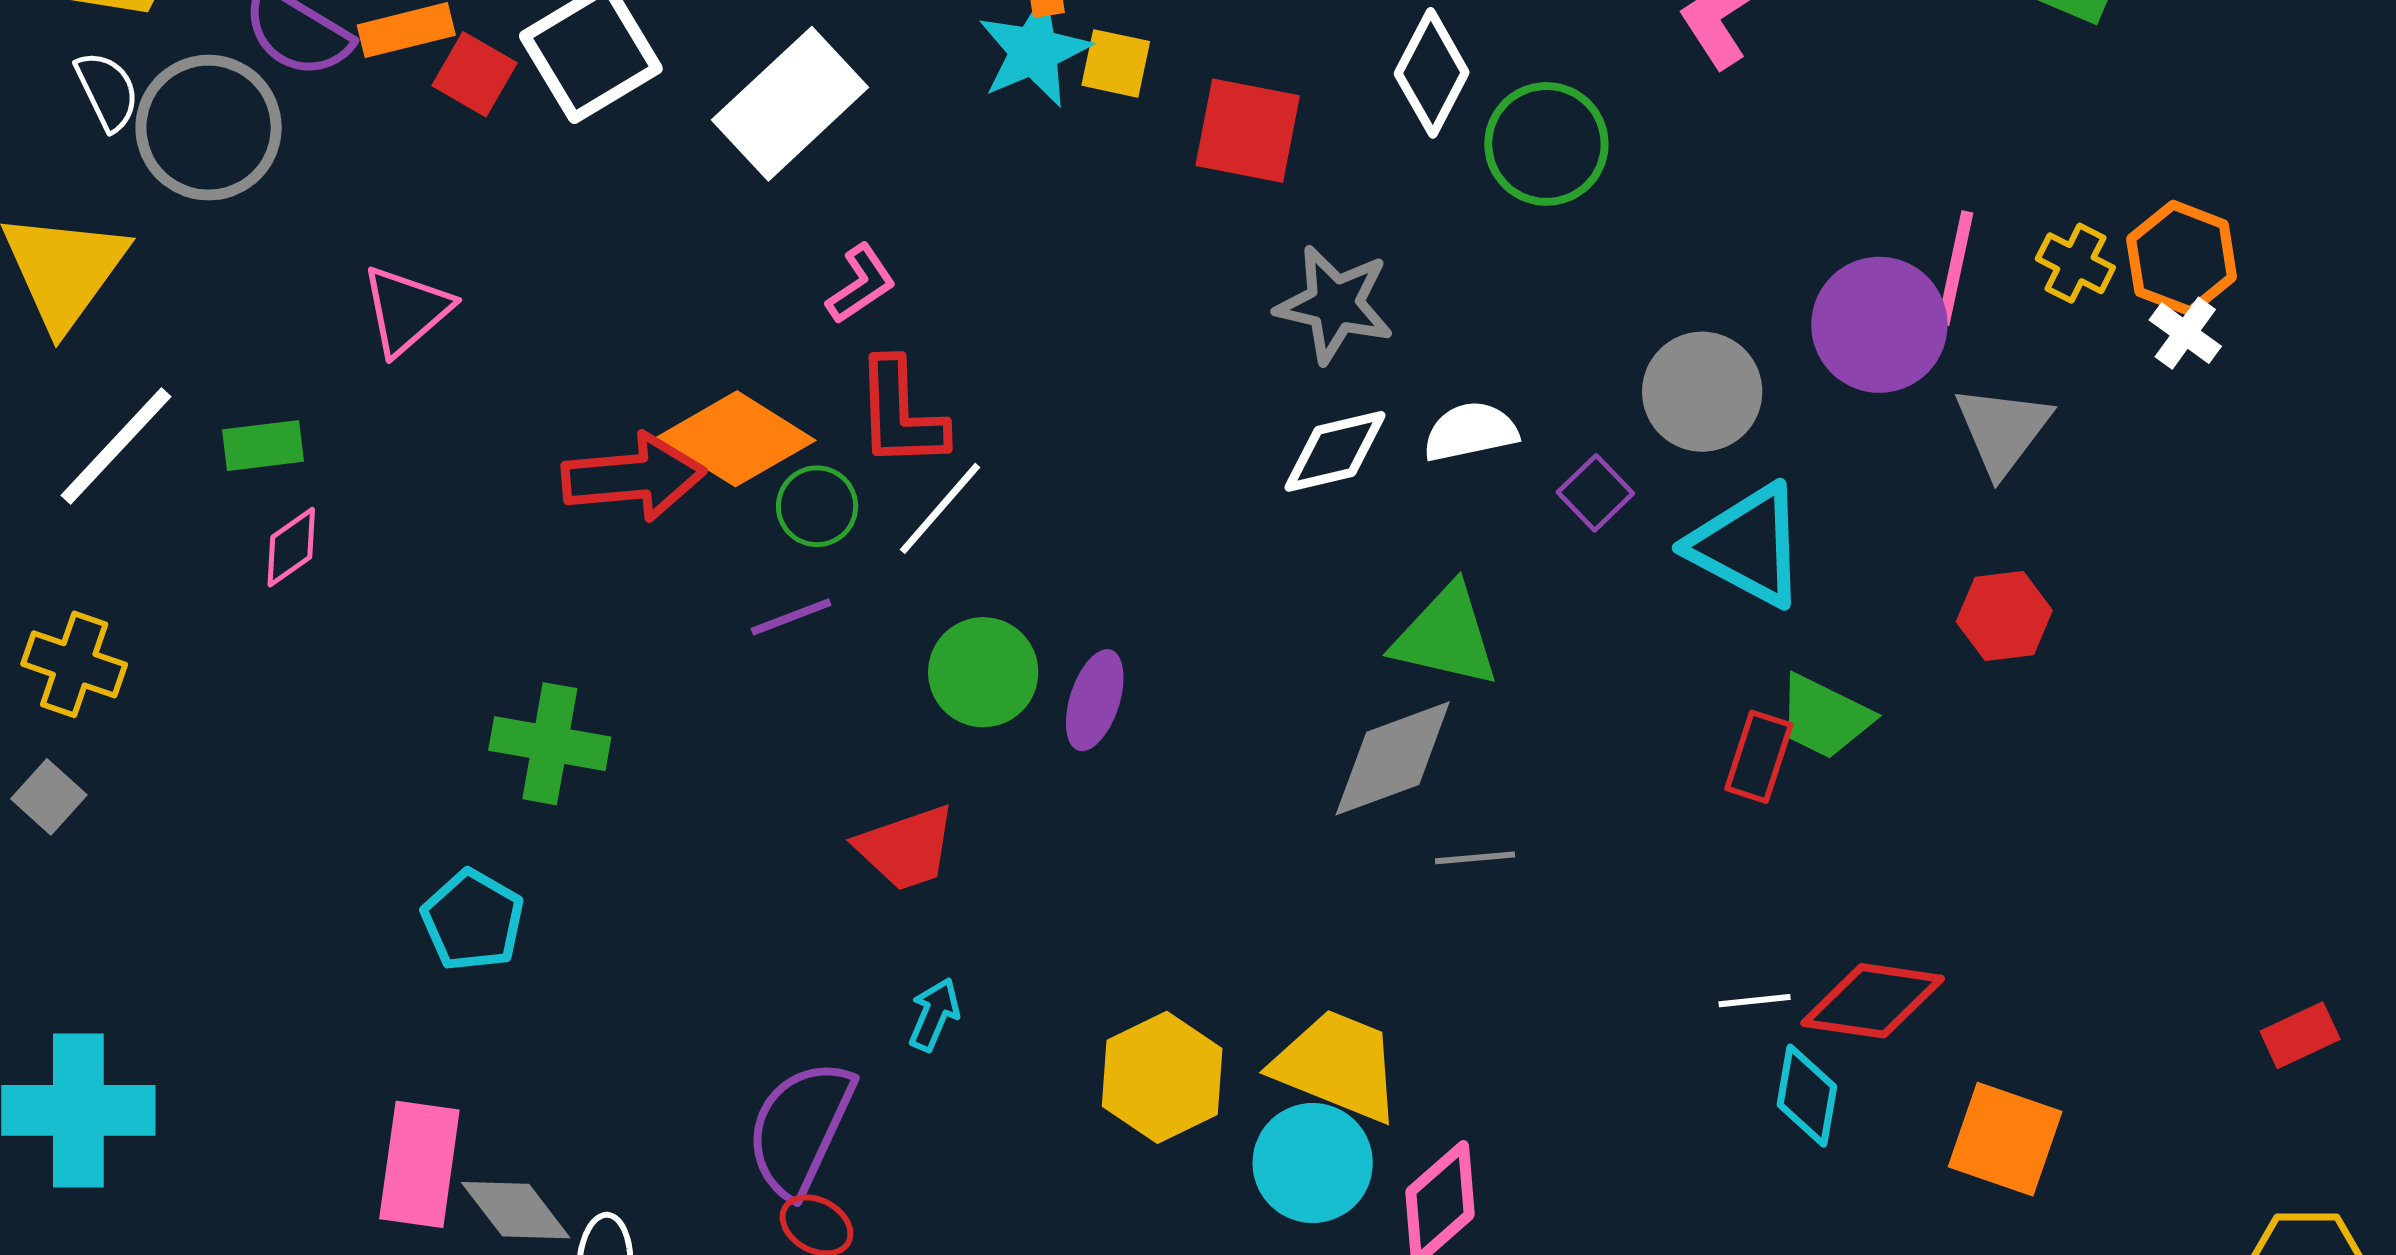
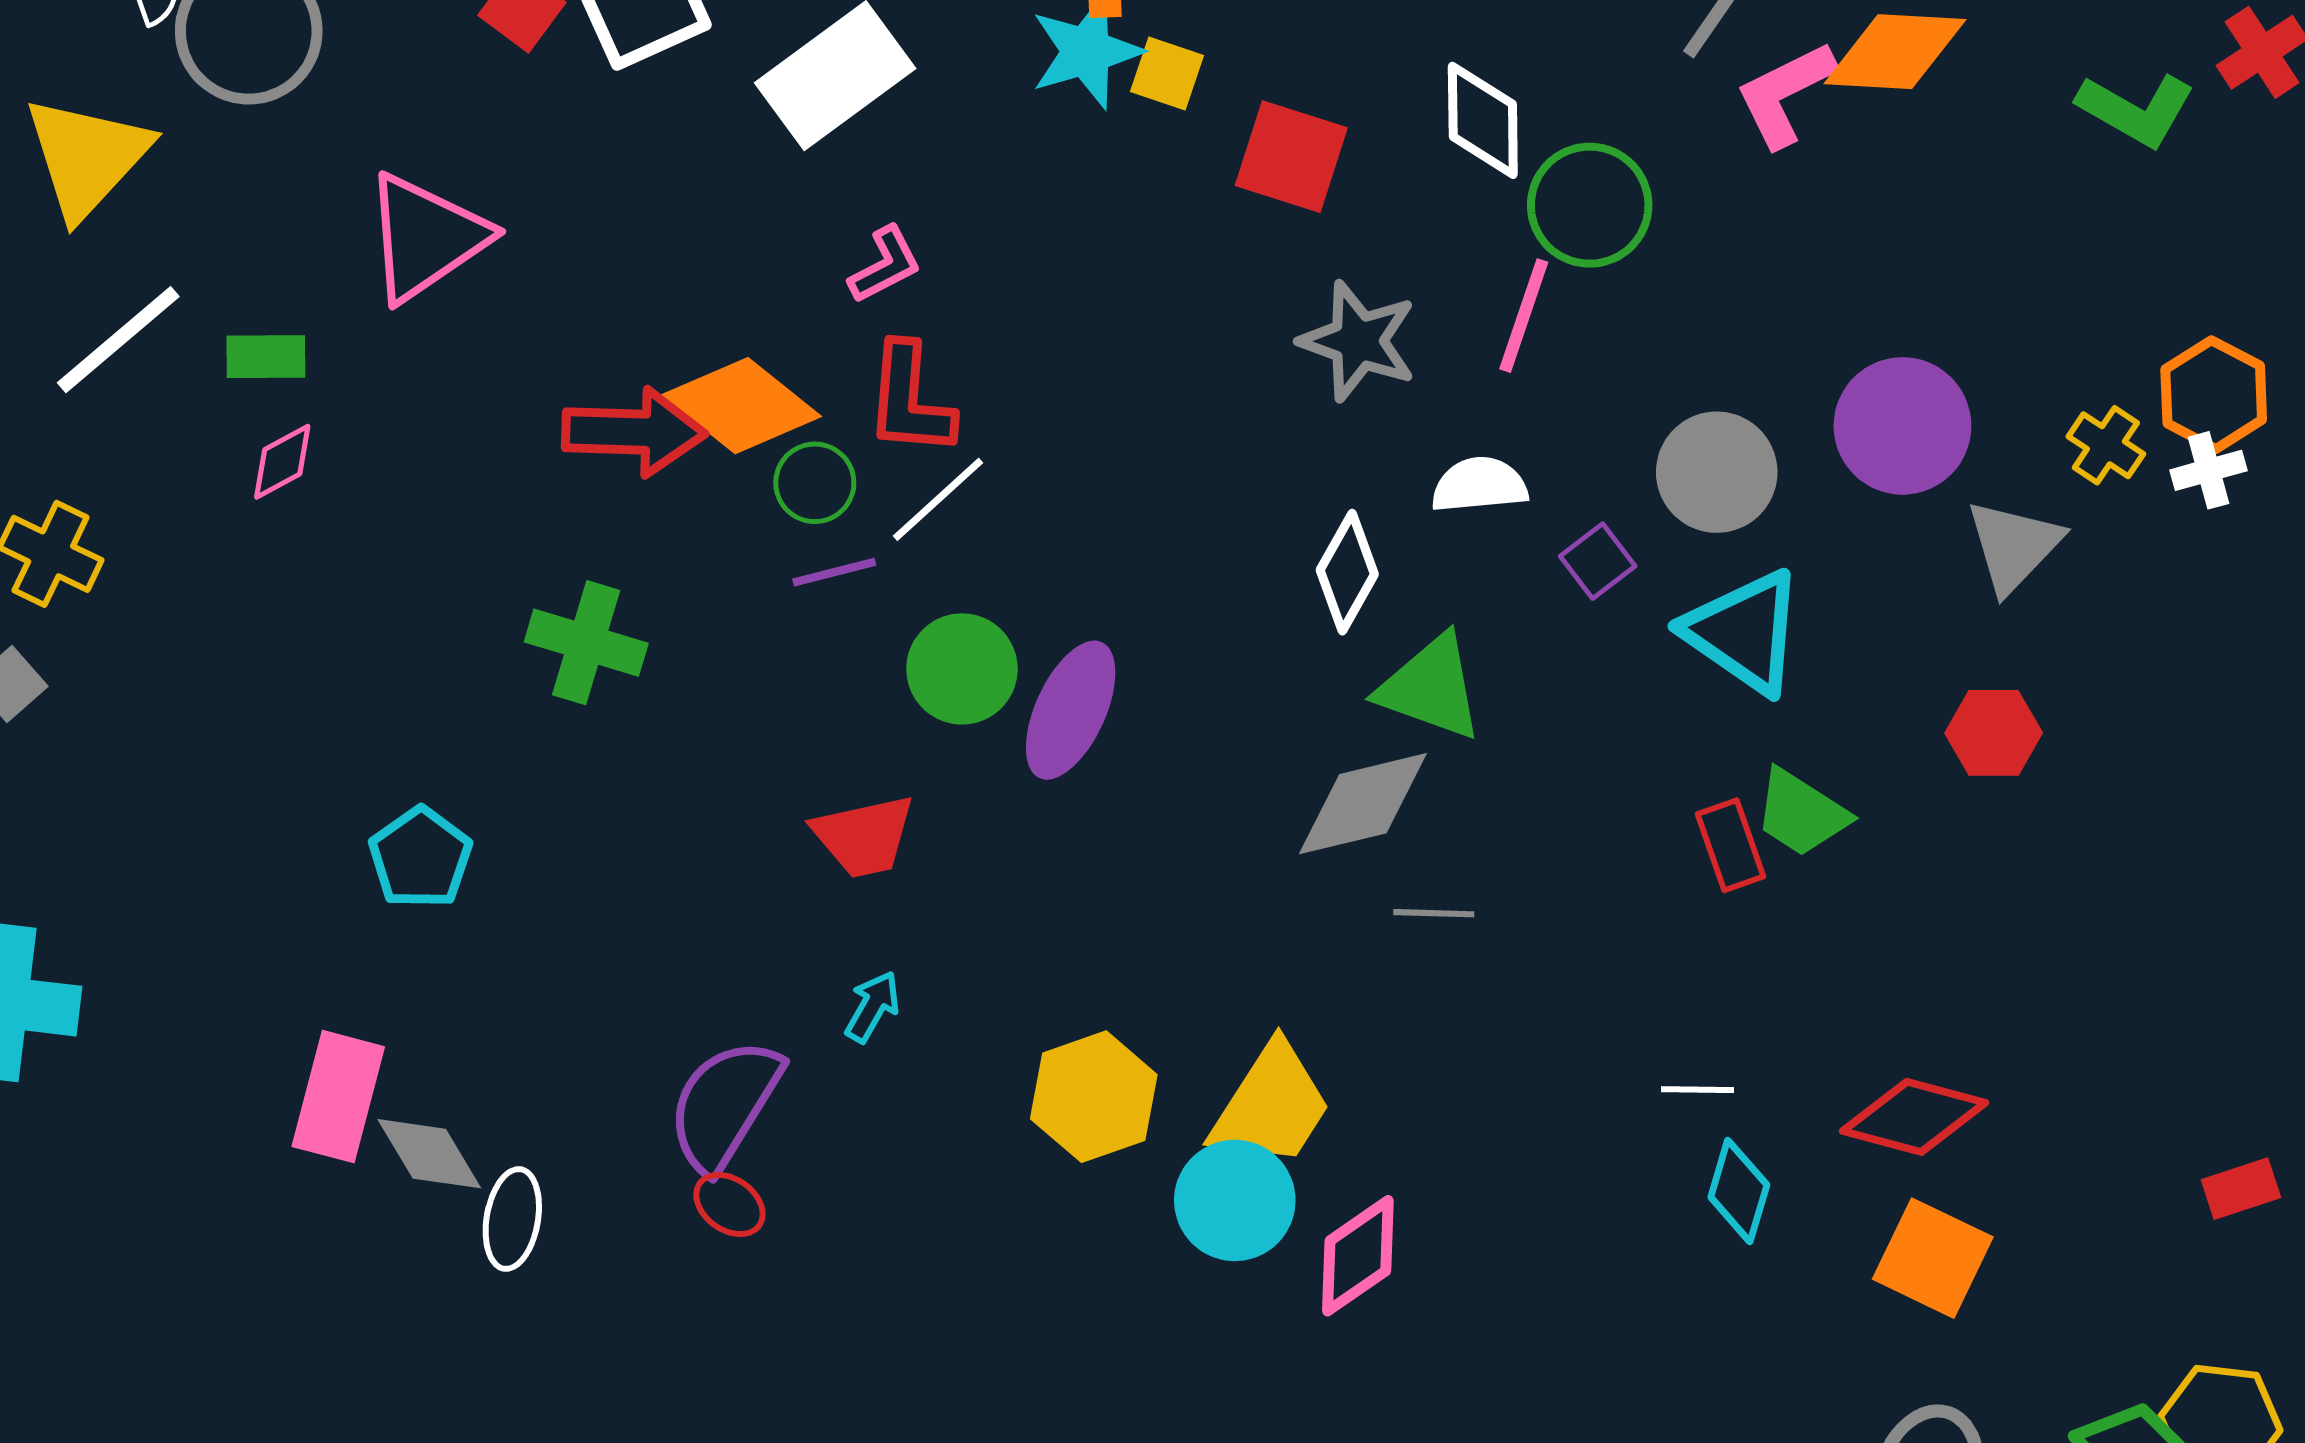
white diamond: (1432, 73) -> (1483, 120), turned -35
yellow cross: (2075, 263) -> (2106, 445), moved
pink line: (1955, 268) -> (1524, 316), moved
pink triangle: (406, 310) -> (426, 237), size x1.4
white cross: (2185, 333) -> (2209, 470), turned 32
white diamond: (1335, 451) -> (1347, 572), moved, turned -54
purple line: (791, 617) -> (834, 572), moved
purple ellipse: (1095, 700) -> (1071, 710), size x1.4
green cross: (550, 744) -> (586, 643), moved
red rectangle: (1759, 757) -> (1731, 845), turned -44
red diamond: (1873, 1001) -> (1914, 1117), moved
yellow trapezoid: (1337, 1065) -> (1271, 1105), turned 94

